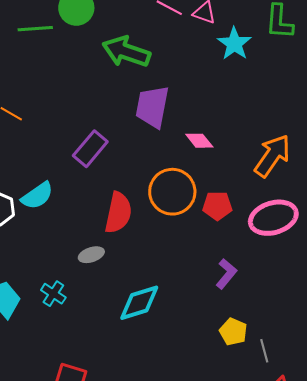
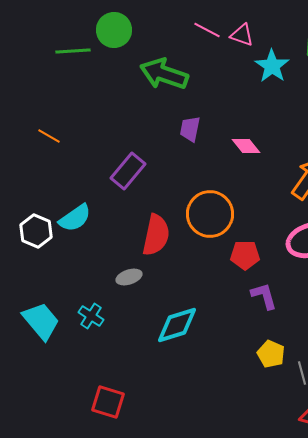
purple trapezoid: (152, 107) -> (190, 129), size x0.6
pink diamond: (199, 141) -> (246, 146), moved
red pentagon: (217, 206) -> (245, 255), moved
purple L-shape: (226, 274) -> (264, 296), turned -56

